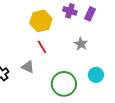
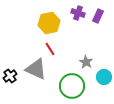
gray star: (81, 44) -> (86, 62), moved
gray triangle: (28, 67) -> (36, 69), size x1.6

